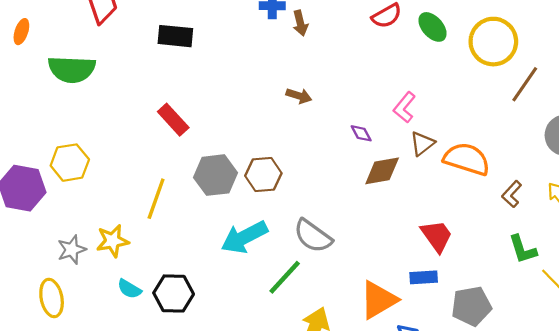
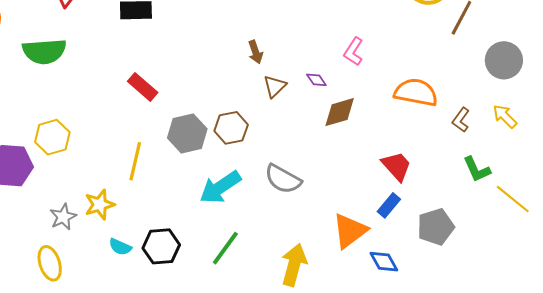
brown arrow: (299, 96) -> (255, 52), turned 60
brown triangle: (422, 144) -> (275, 86), moved
green line: (285, 277) -> (225, 248), moved
blue rectangle: (424, 277) -> (389, 205), turned -40

